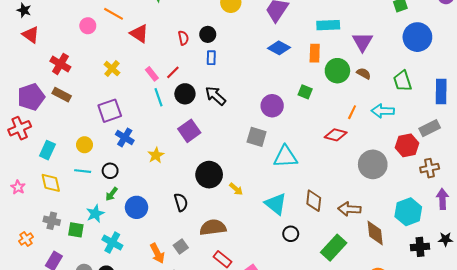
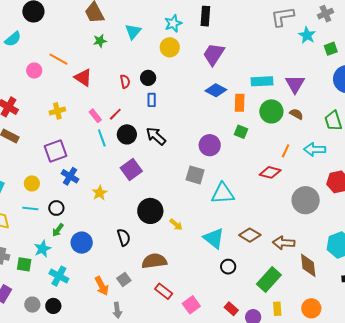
cyan rectangle: (328, 25) -> (262, 81), moved
orange rectangle: (315, 53) -> (240, 103), moved
yellow cross: (112, 69) -> (57, 111), turned 35
brown diamond: (314, 201) -> (250, 235), turned -65

